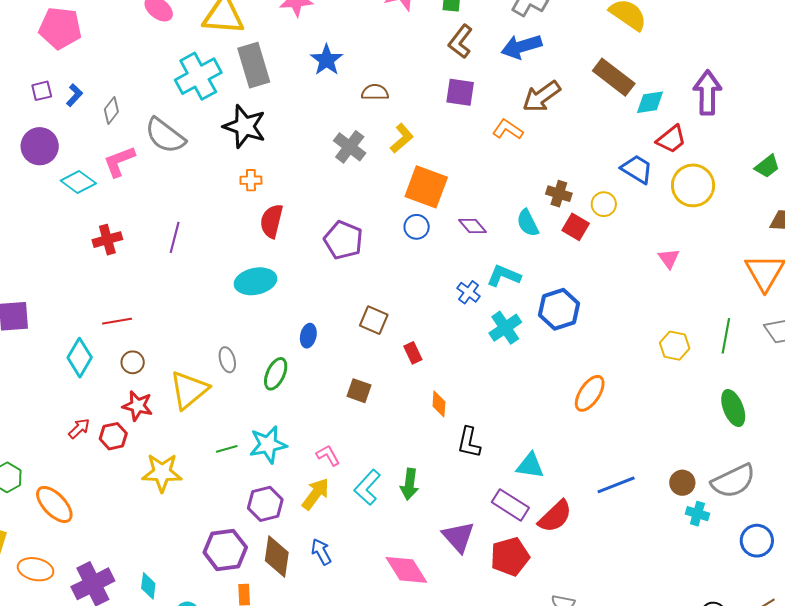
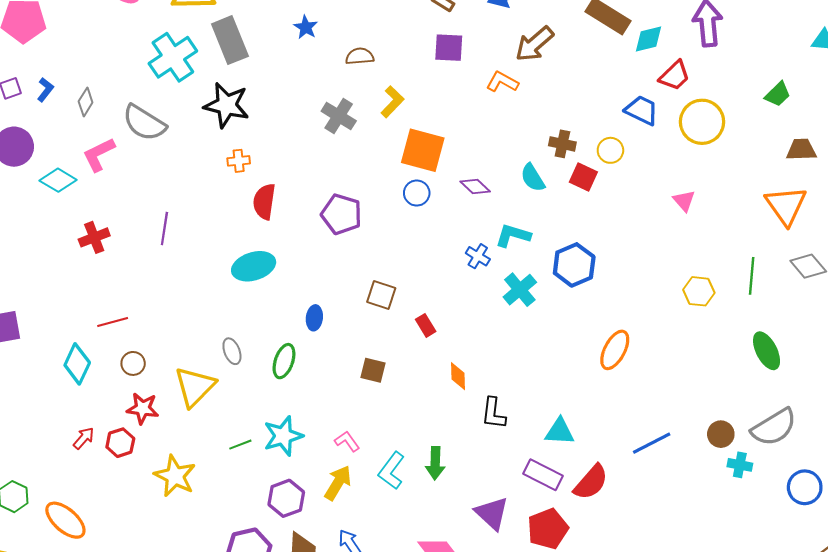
blue star: (327, 60) -> (306, 27), size x0.7
yellow star: (162, 473) -> (175, 476), turned 30

